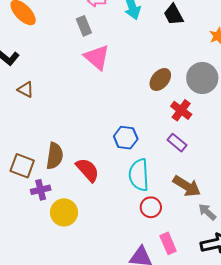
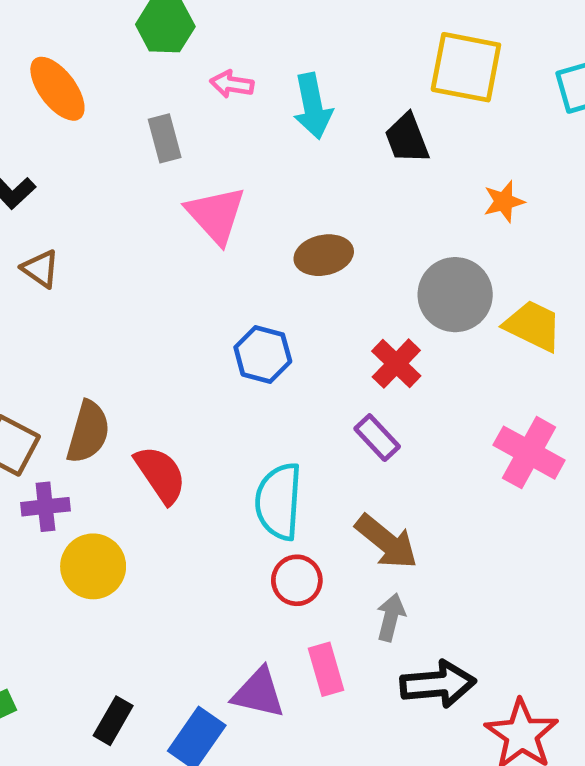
gray rectangle: (84, 26) -> (165, 138), moved
brown ellipse: (160, 79) -> (324, 255), moved, turned 30
blue hexagon: (126, 138) -> (263, 354), moved
gray arrow: (207, 212) -> (391, 617), moved, turned 54

